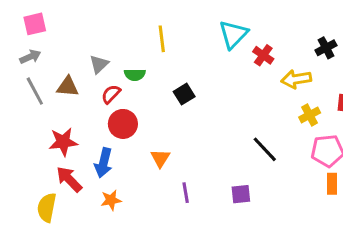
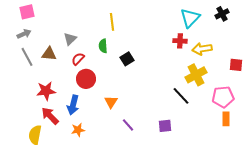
cyan triangle: (233, 34) -> (190, 18), moved
black cross: (326, 48) -> (222, 14), moved
red cross: (263, 55) -> (180, 41), moved, turned -32
green semicircle: (135, 75) -> (103, 46), moved, turned 88
yellow cross: (310, 115) -> (196, 75), moved, size x1.5
purple line: (186, 193) -> (128, 125), turned -32

